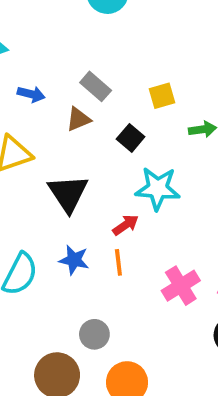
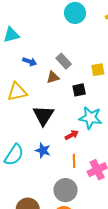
black square: (131, 138) -> (79, 90), turned 32
orange line: (118, 262) -> (74, 161), moved
gray circle: (94, 334) -> (65, 190), moved, size x1.5

